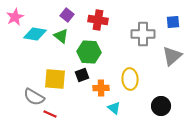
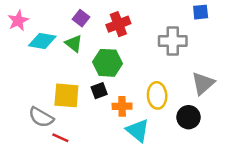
red cross: (98, 20) -> (118, 24), turned -30
blue square: (173, 22) -> (201, 12), moved
gray triangle: (172, 56) -> (203, 83), moved
black circle: (161, 106) -> (188, 117), moved
cyan triangle: (114, 108) -> (138, 130), size x1.5

